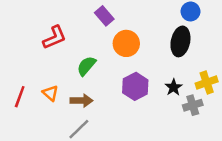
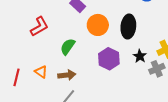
black ellipse: (180, 41) -> (128, 27), moved

